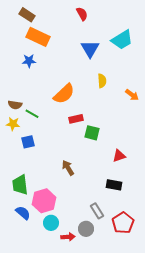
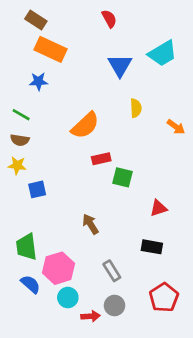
green line: (32, 114) -> (21, 115), moved
gray rectangle: (97, 211) -> (112, 271), moved

